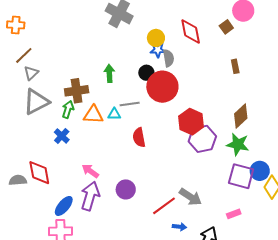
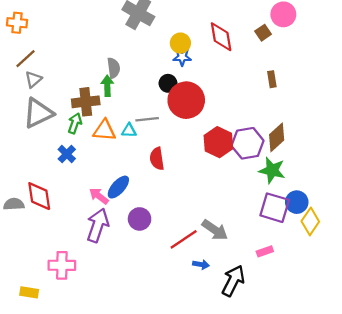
gray semicircle: (168, 58) -> (114, 68), moved
green arrow: (109, 73) -> (107, 86), moved
purple hexagon: (202, 139) -> (248, 143), moved
blue ellipse: (64, 206) -> (118, 187), moved

